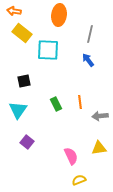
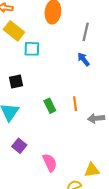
cyan square: (48, 50) -> (32, 49), moved, size x0.7
yellow triangle: (99, 148) -> (92, 170), moved
pink semicircle: (71, 156) -> (50, 163), moved

